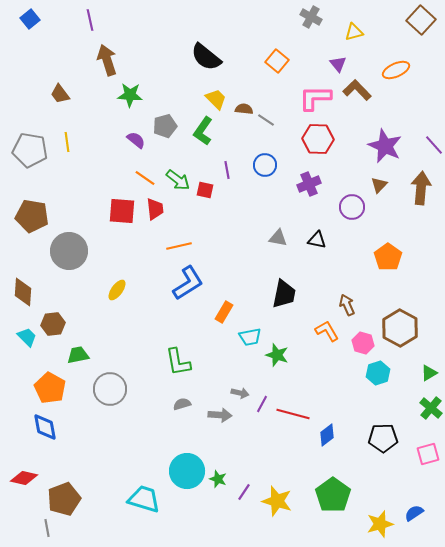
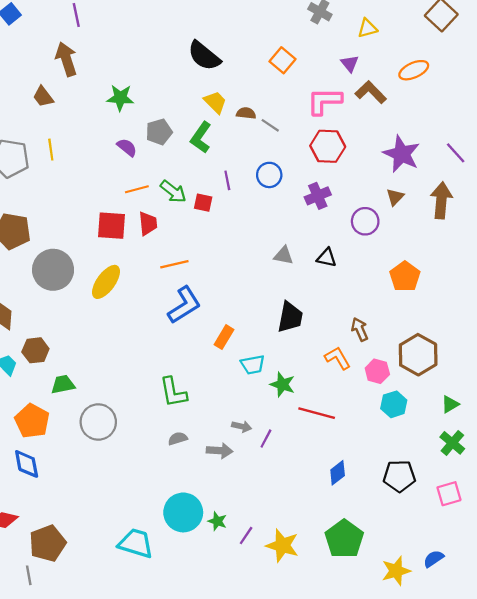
brown arrow: (107, 60) -> (66, 59), moved
orange line: (145, 178) -> (137, 189), turned -50
yellow ellipse: (117, 290) -> (106, 282), moved, size x1.5
red line: (293, 414) -> (317, 413), moved

